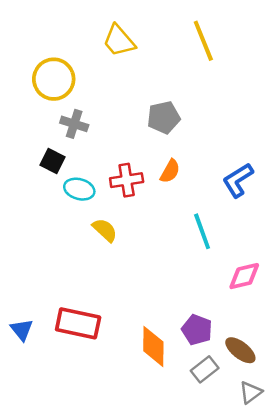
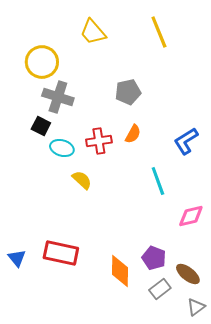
gray cross: (74, 124) -> (58, 97), size x1.4

